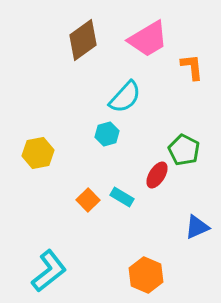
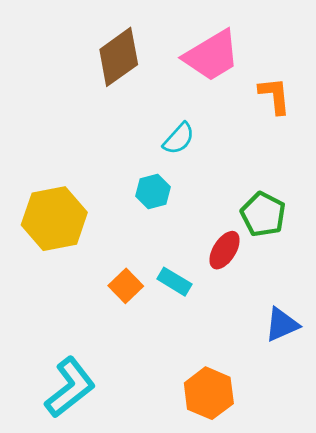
cyan semicircle: (125, 97) -> (179, 139), size x0.7
yellow hexagon: (38, 153) -> (54, 219), size x1.4

